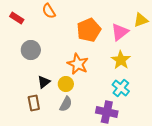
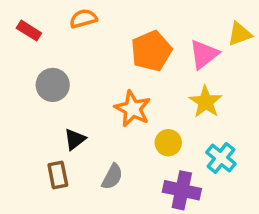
orange semicircle: (49, 11) -> (83, 19), turned 105
yellow circle: (66, 84) -> (168, 143), moved
cyan cross: (121, 88) -> (221, 158), moved

